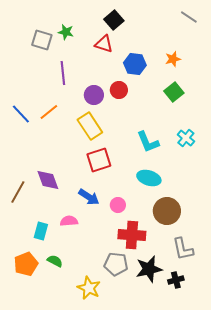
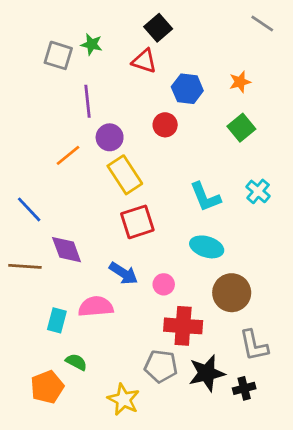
purple circle: (94, 95) -> (110, 137), moved
blue line: (21, 114) -> (29, 209), moved
brown line: (18, 192) -> (25, 266), turned 65
pink semicircle: (69, 221) -> (96, 307), size x1.4
orange pentagon: (26, 264) -> (47, 387), moved

